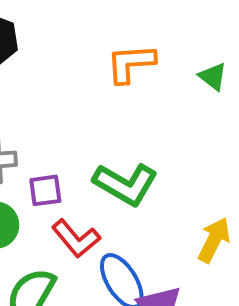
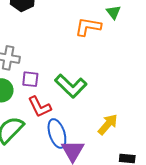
green triangle: (213, 77) -> (113, 12), moved

